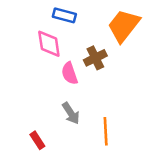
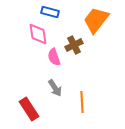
red rectangle: (37, 140) -> (29, 109), size x1.6

